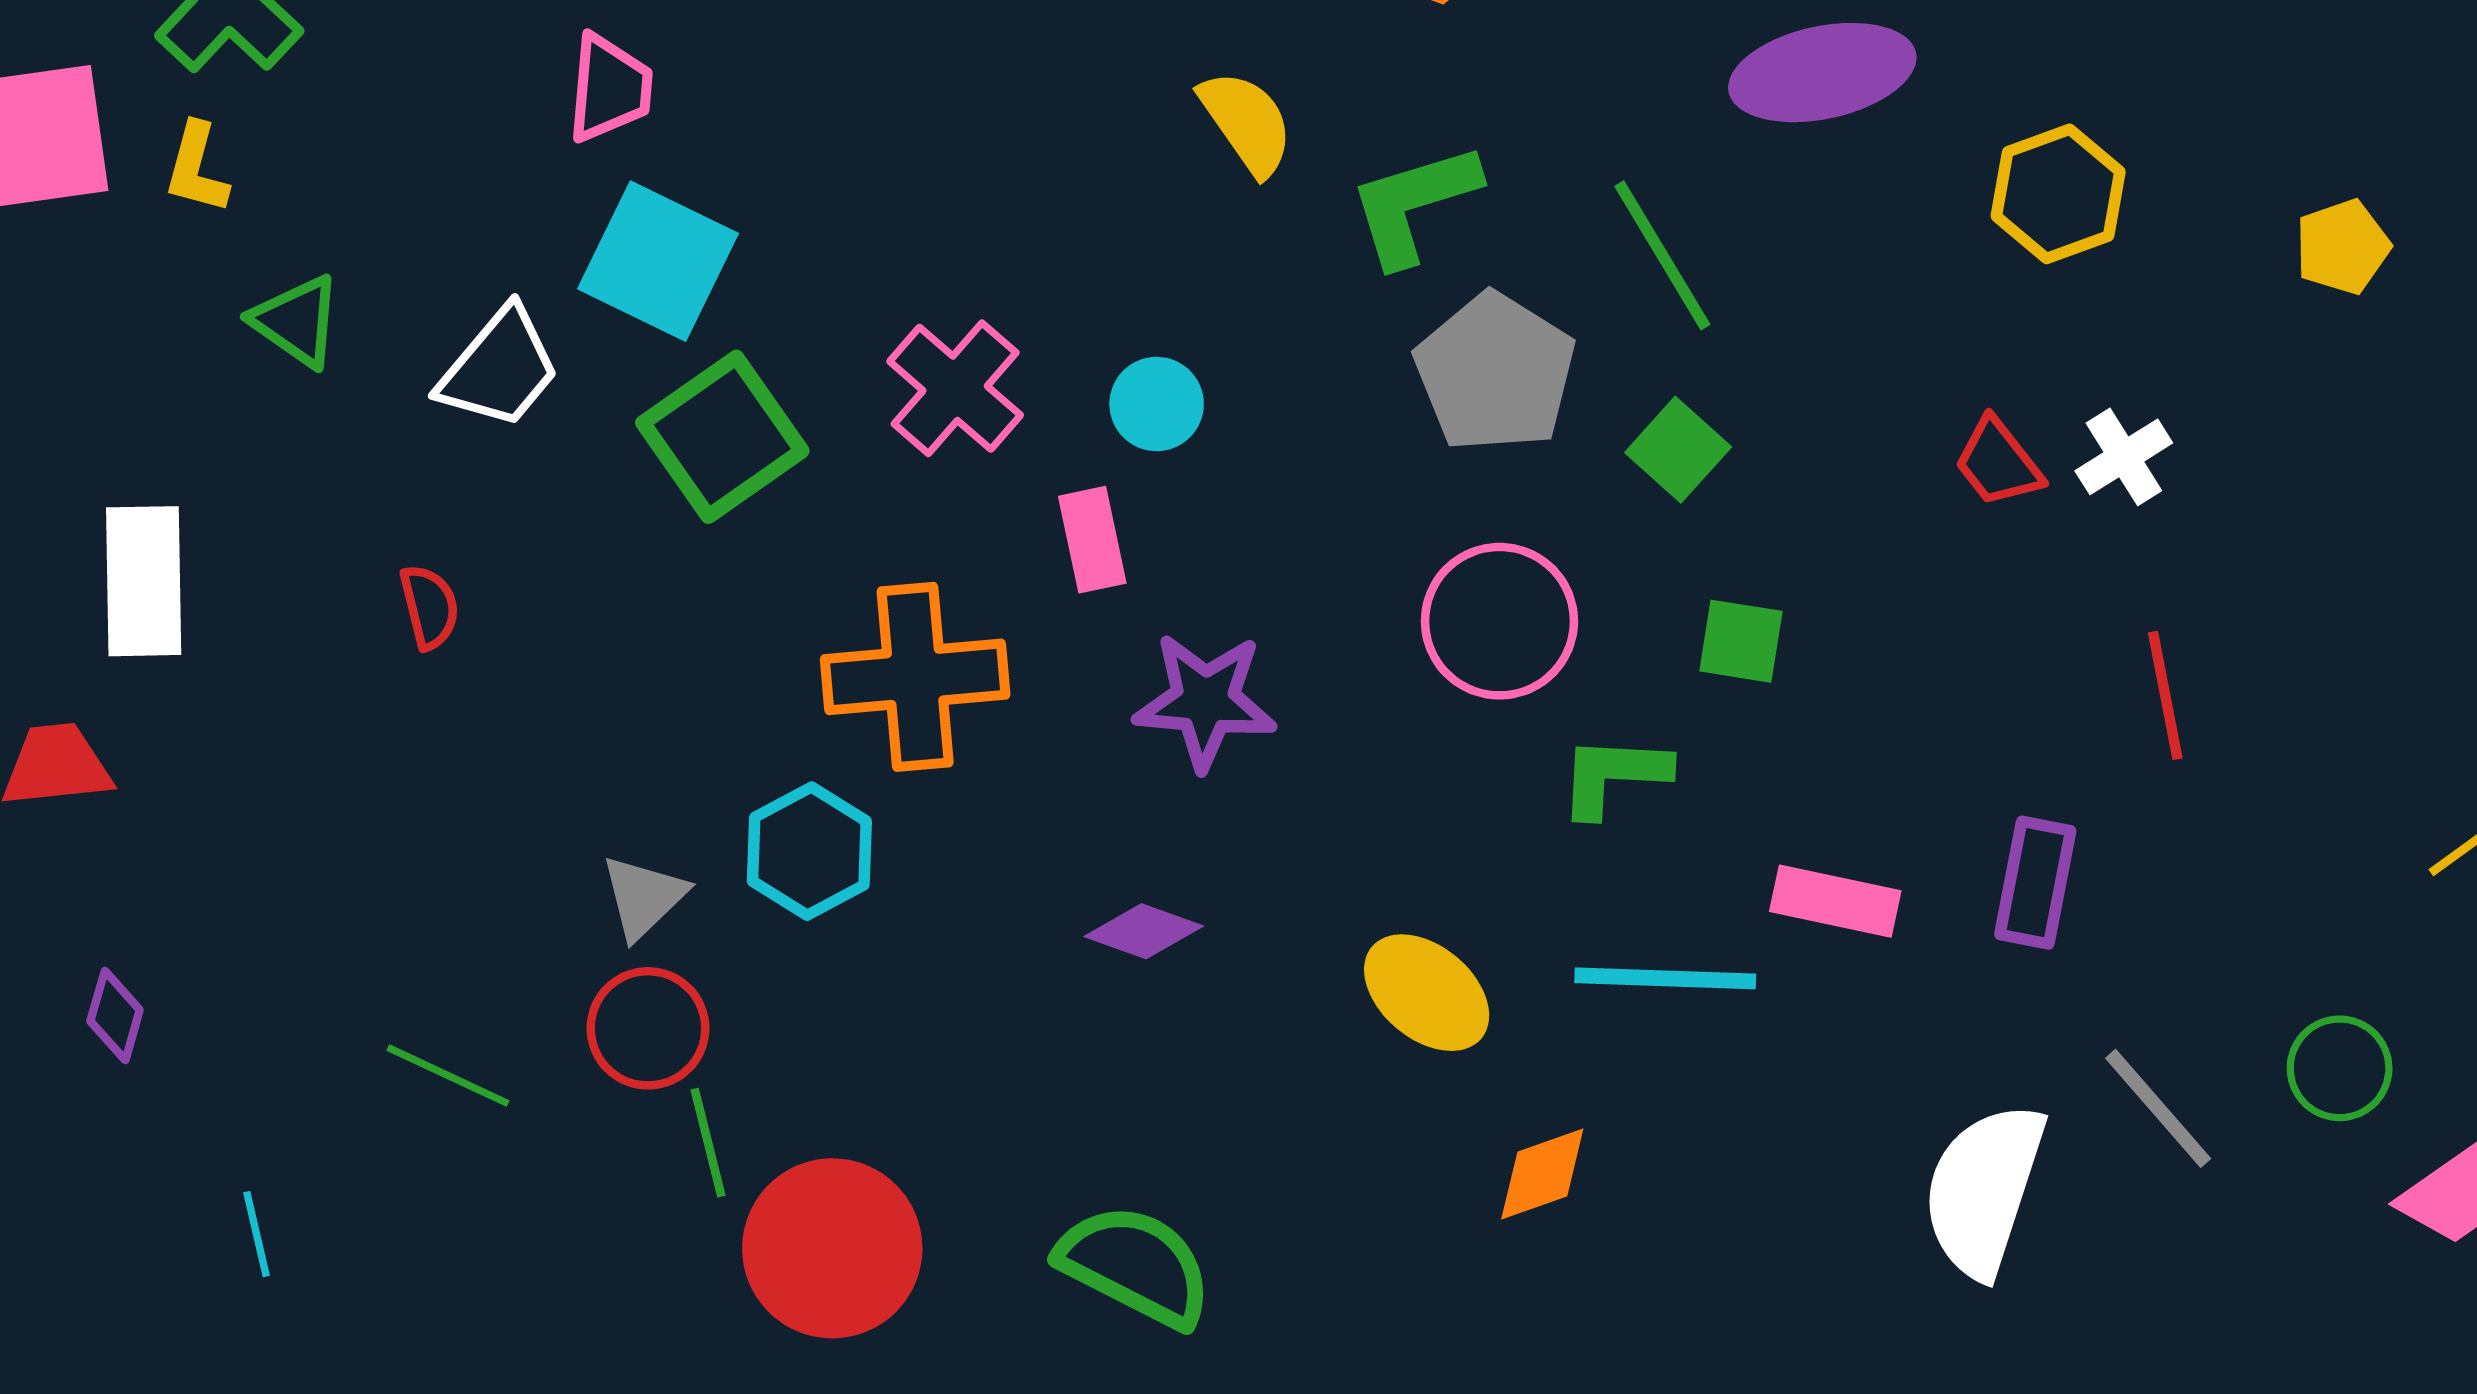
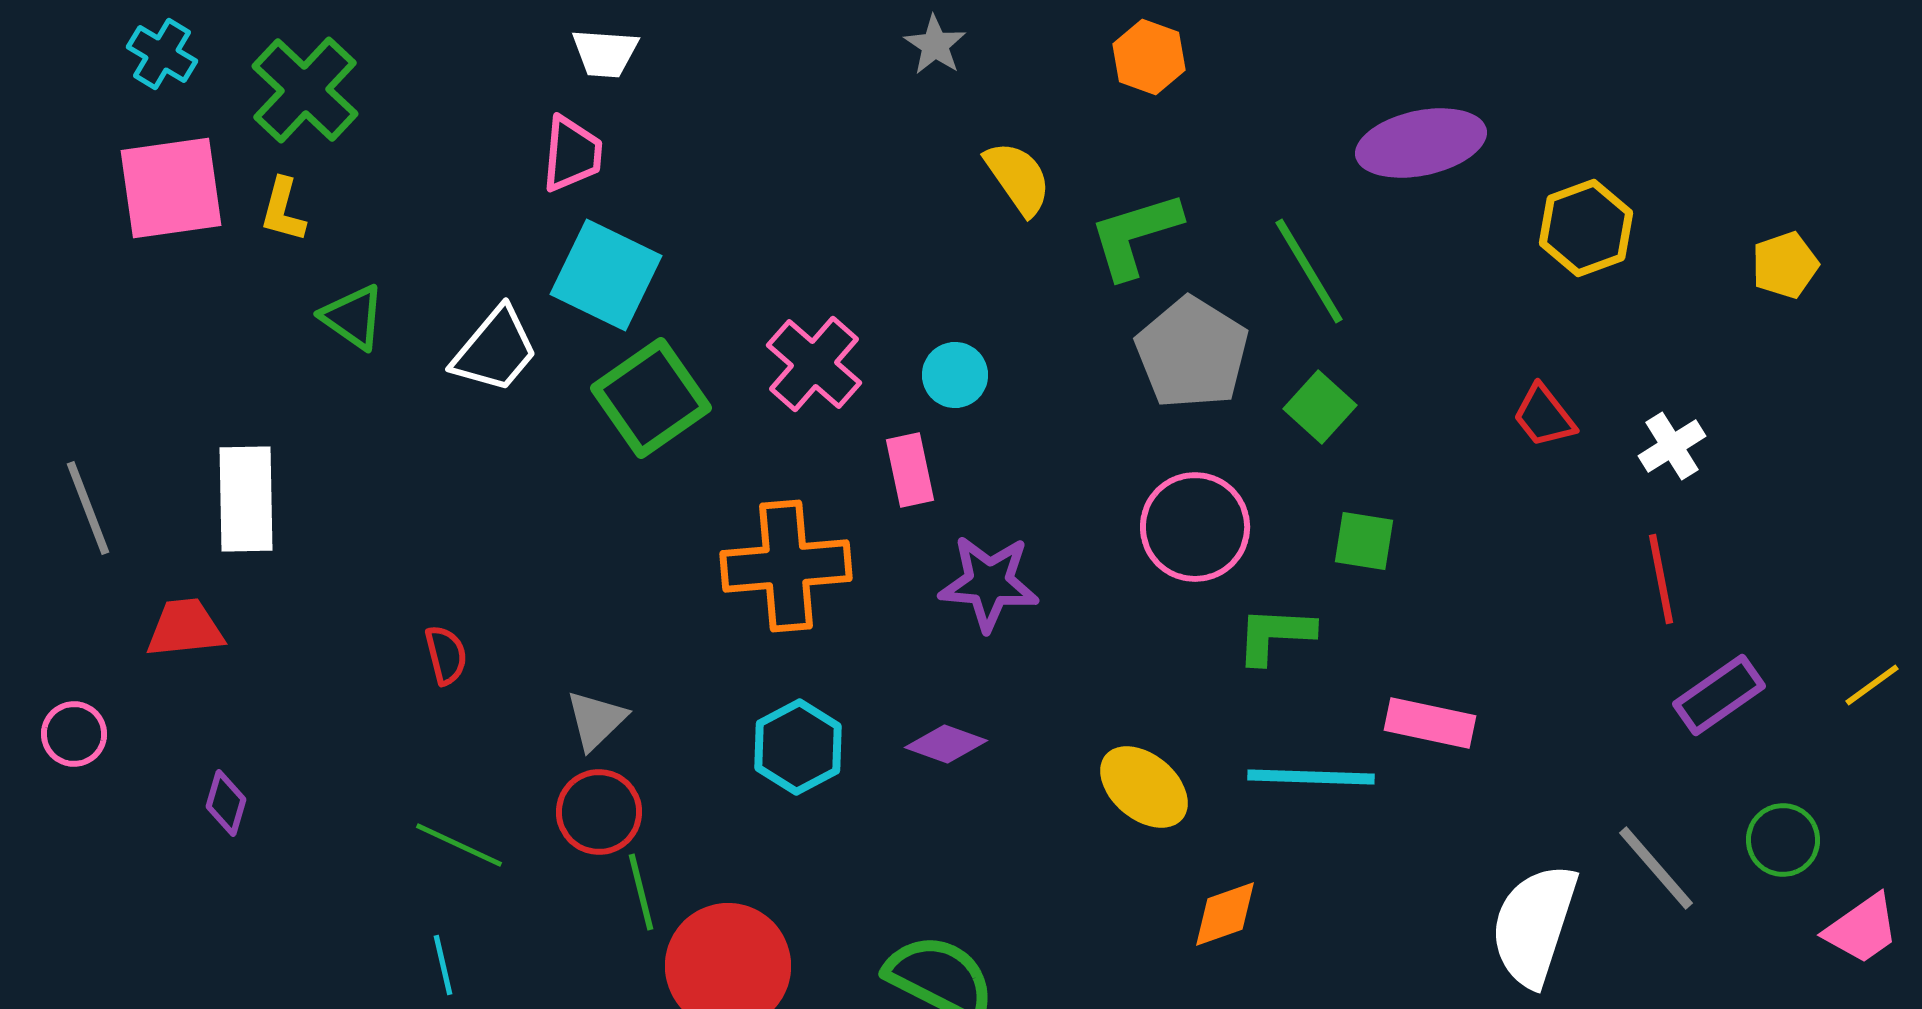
white cross: (2124, 457) -> (1672, 446), moved
red semicircle: (429, 607) -> (446, 655), moved
cyan hexagon: (809, 851) -> (798, 747), moved
purple rectangle: (2035, 883) -> (1719, 695), moved, turned 44
cyan line: (257, 1234) -> (443, 965), moved

